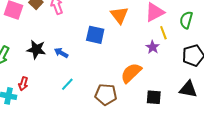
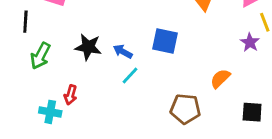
blue square: (95, 35) -> (165, 41), moved
orange semicircle: (131, 73) -> (220, 79), size x0.7
cyan line: (67, 84) -> (130, 75), moved

